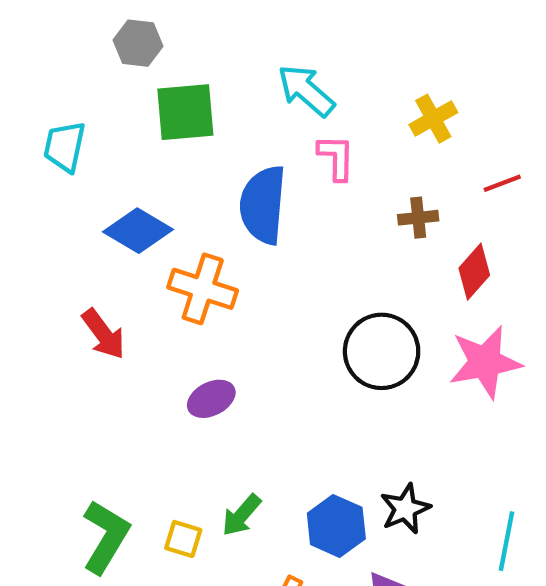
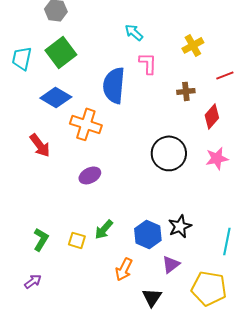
cyan arrow: (306, 91) -> (134, 32), size x0.7
green square: (185, 112) -> (61, 52), moved, turned -32
pink star: (485, 362) -> (217, 158), size x0.7
green L-shape: (106, 537) -> (41, 239), size x0.7

